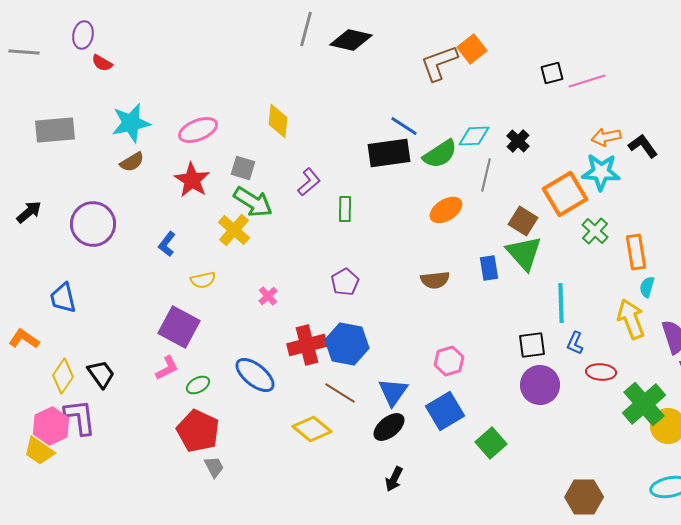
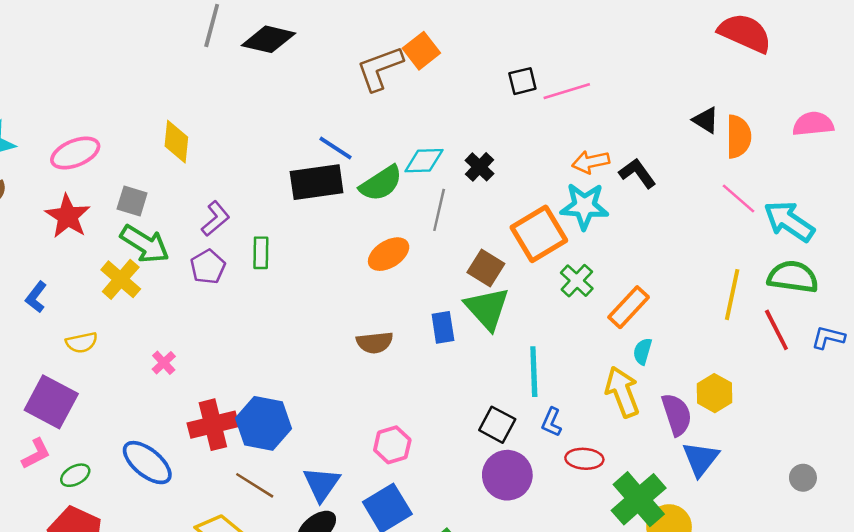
orange rectangle: (636, 252) -> (629, 307), turned 52
purple pentagon: (345, 282) -> (208, 267), moved
black square: (532, 345) -> (497, 425), turned 36

